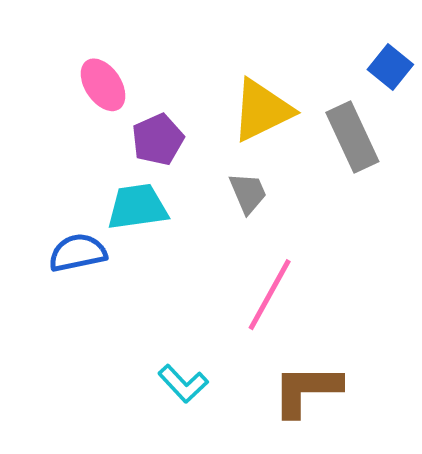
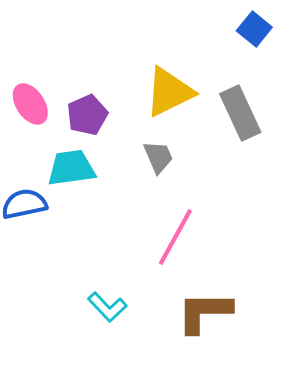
blue square: (390, 67) -> (254, 29), moved
pink ellipse: (103, 85) -> (30, 104), moved

